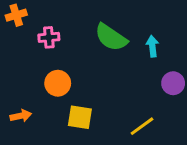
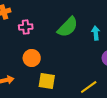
green semicircle: (111, 37) -> (68, 27), turned -80

